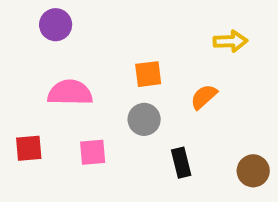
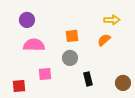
purple circle: (56, 25) -> (27, 20), moved
orange semicircle: (204, 97) -> (104, 40), moved
red square: (29, 148) -> (19, 86), moved

